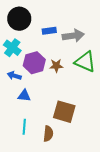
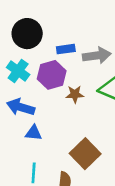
purple hexagon: (34, 63) -> (52, 75), moved
blue arrow: (14, 76) -> (21, 107), size x1.5
brown square: (64, 112) -> (85, 154), turned 30

